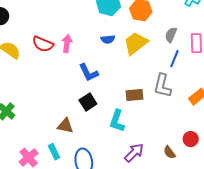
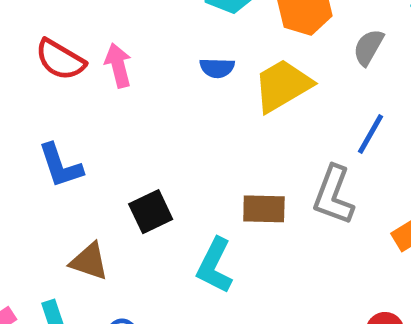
gray semicircle: (171, 35) -> (368, 47), moved
pink arrow: (67, 43) -> (118, 65), turned -30
blue L-shape: (89, 73) -> (60, 166), moved

